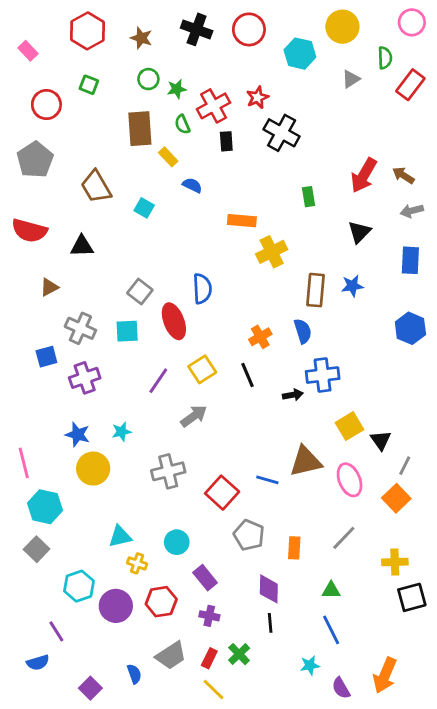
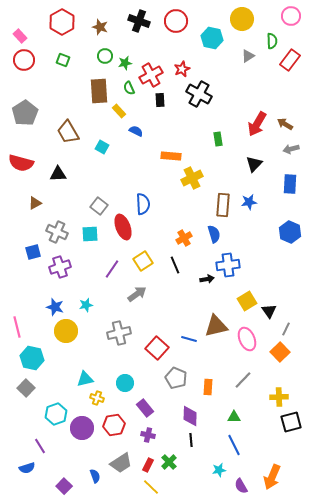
red circle: (46, 105) -> (24, 60), moved

